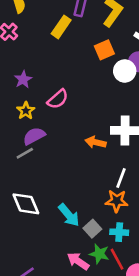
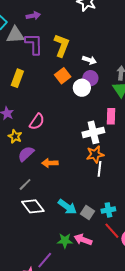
yellow rectangle: (61, 27) -> (17, 78), moved
orange arrow: (96, 142) -> (50, 163), moved
gray line: (25, 153) -> (25, 184), moved
orange star: (117, 201) -> (95, 154), moved
green star: (99, 254) -> (65, 241), moved

